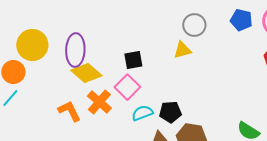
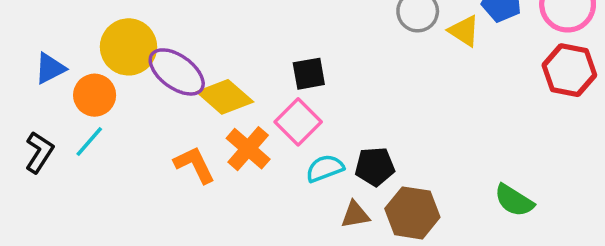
purple ellipse: (75, 50) -> (177, 72), moved, turned -56
yellow triangle: (182, 50) -> (464, 31), moved, turned 48

